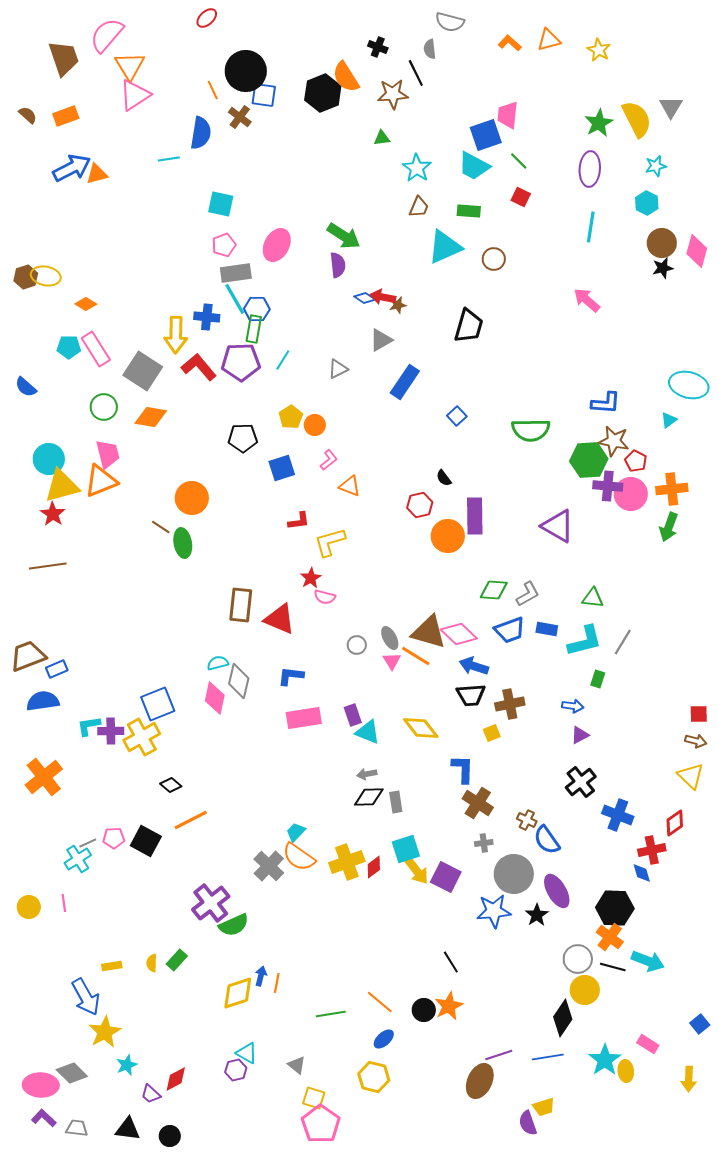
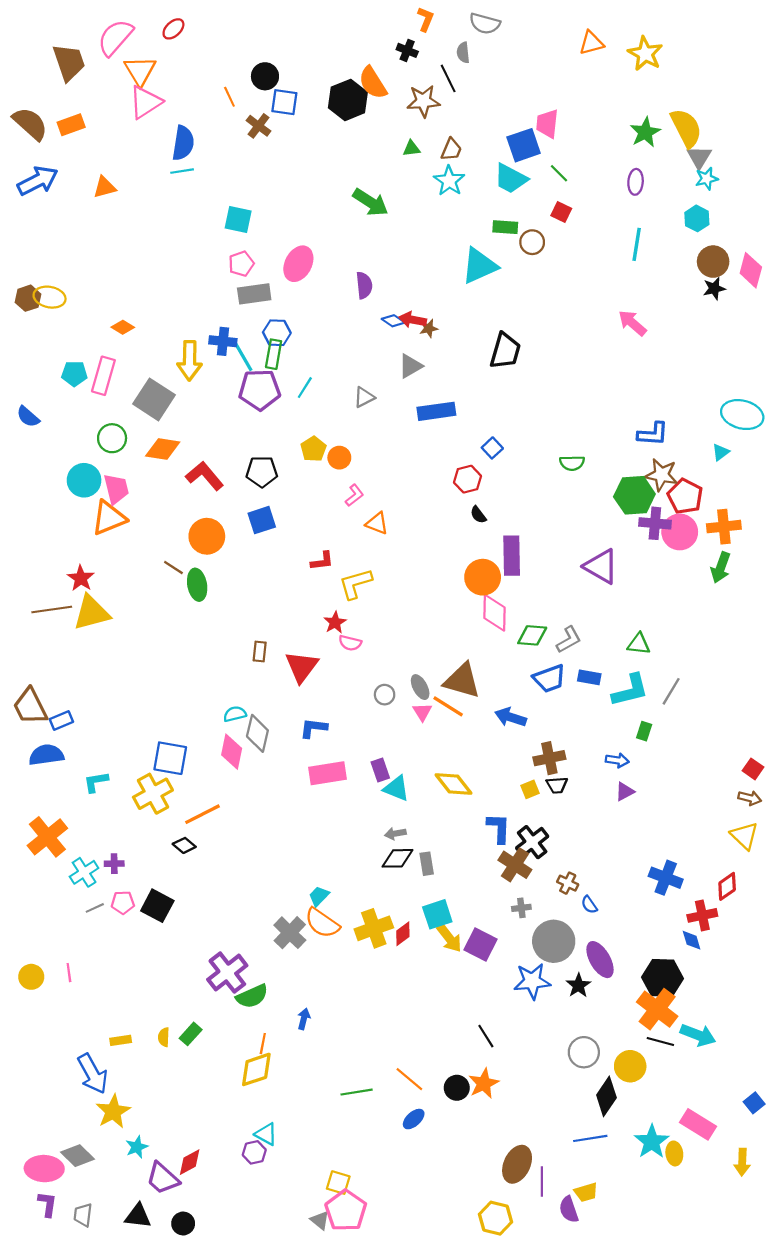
red ellipse: (207, 18) -> (173, 29), moved
orange L-shape: (510, 43) -> (425, 19), moved, turned 70
yellow star: (599, 50) -> (645, 54), size x1.4
black circle: (246, 71) -> (265, 76), size x0.6
gray triangle: (671, 107) -> (699, 157), moved
brown semicircle: (28, 115) -> (30, 124), size x1.8
blue semicircle: (201, 133) -> (183, 143), moved
blue arrow: (72, 168) -> (38, 181), moved
purple ellipse: (590, 169) -> (636, 182), size x0.7
brown trapezoid: (419, 207) -> (451, 150), moved
green arrow: (344, 236) -> (371, 202), moved
brown circle: (494, 259) -> (532, 242), moved
cyan line: (235, 299) -> (242, 355), moved
orange diamond: (86, 304) -> (123, 327), moved
pink rectangle: (96, 349) -> (103, 376), turned 48
red L-shape: (199, 367) -> (205, 476), moved
blue rectangle: (405, 382) -> (436, 411), turned 48
green semicircle: (531, 430) -> (572, 463), size x0.6
cyan circle: (49, 459) -> (84, 480), moved
red pentagon: (636, 461) -> (685, 496), size x1.5
blue square: (282, 468) -> (262, 520), moved
yellow triangle: (62, 486) -> (92, 613), moved
red hexagon: (420, 505) -> (468, 479), moved
red star: (53, 514) -> (81, 578), moved
brown rectangle: (241, 605) -> (260, 652), size x0.6
red triangle: (280, 619) -> (302, 667), turned 44
pink diamond: (459, 634) -> (494, 613), moved, turned 48
brown trapezoid: (28, 656) -> (30, 706), turned -96
black trapezoid: (471, 695) -> (557, 785), moved, size x0.7
blue square: (158, 704) -> (170, 758), turned 32
red square: (699, 714) -> (753, 769), turned 36
purple cross: (111, 731) -> (114, 864), moved, size x0.7
black cross: (581, 782) -> (532, 842), moved
orange line: (191, 820) -> (203, 814), moved
blue semicircle: (547, 840) -> (589, 905), size x0.6
cyan cross: (78, 859) -> (84, 872), moved
orange cross: (610, 937) -> (657, 1009), size x1.4
gray circle: (578, 959) -> (584, 1052), moved
blue arrow: (261, 976) -> (304, 1019), moved
orange line: (277, 983) -> (263, 1044), moved
pink rectangle: (648, 1044) -> (698, 1124), size x1.5
purple line: (499, 1055) -> (542, 1181), moved, turned -72
gray triangle: (297, 1065) -> (320, 1220), moved
yellow hexagon: (374, 1077) -> (496, 1218), moved
purple trapezoid: (151, 1094) -> (163, 1178), size x1.6
purple L-shape: (44, 1118) -> (47, 1204), turned 55
gray trapezoid: (77, 1128) -> (83, 1215), turned -90

